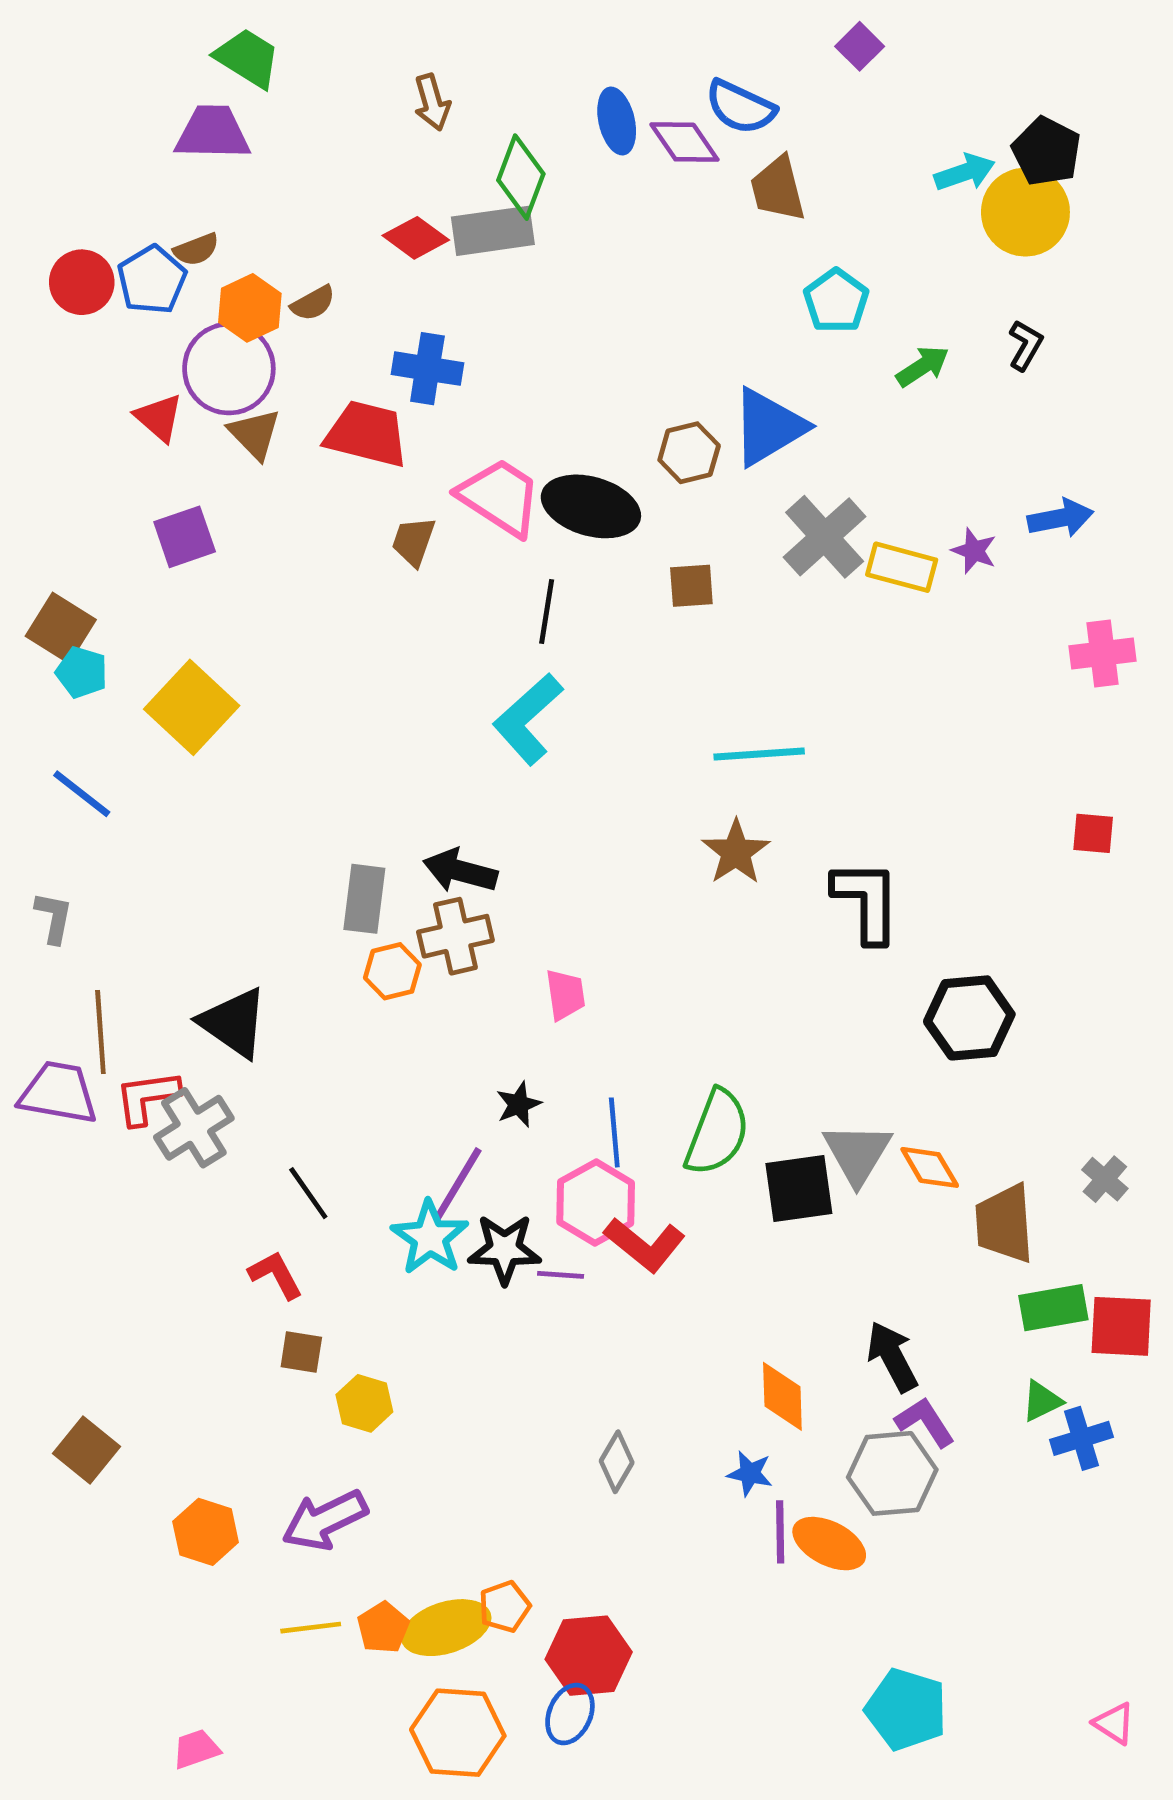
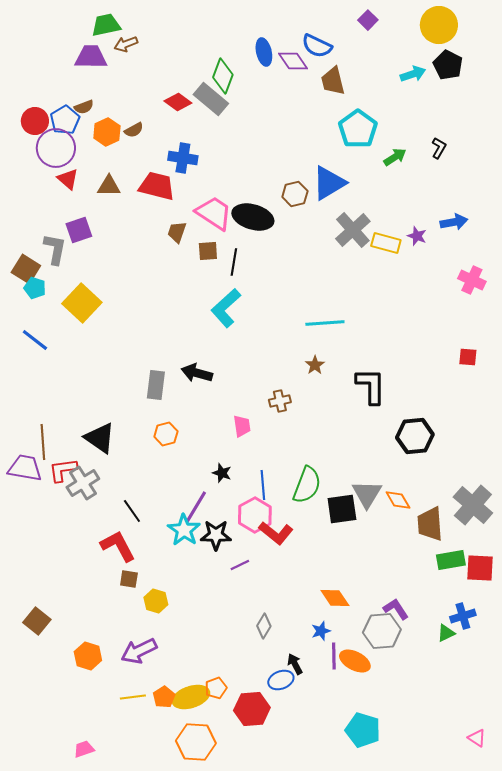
green trapezoid: (248, 58) -> (106, 25), turned -44
brown arrow: (432, 102) -> (126, 44), moved, turned 85
yellow circle: (1025, 212) -> (439, 25), moved
gray rectangle: (493, 231) -> (211, 99), turned 48
cyan pentagon: (836, 301) -> (358, 129), size x1.4
purple circle: (229, 369) -> (56, 148), moved
brown triangle: (255, 434) -> (109, 186), turned -45
brown square: (691, 586) -> (208, 251), moved
pink cross: (1103, 654) -> (472, 280), turned 32
brown star: (736, 852) -> (315, 365), size x0.7
gray L-shape: (54, 918) -> (55, 249), moved, size x1.4
brown cross: (455, 936) -> (280, 401), moved, size x0.7
orange hexagon: (392, 971) -> (166, 434), moved
black star: (519, 1104) -> (222, 473), turned -30
gray cross: (1105, 1179) -> (473, 505), size x2.0
red L-shape: (276, 1275) -> (118, 546), size x1.5
purple line: (561, 1275) -> (240, 565), moved, turned -30
black arrow: (892, 1357) -> (295, 664), moved, size x0.7
orange diamond: (782, 1396) -> (335, 598), turned -32
green triangle: (1042, 1401) -> (446, 633), moved
blue star: (750, 1473) -> (321, 631), turned -30
cyan pentagon: (906, 1709) -> (363, 730), moved
blue ellipse: (570, 1714) -> (281, 680), moved, turned 45

